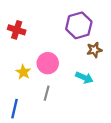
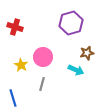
brown star: (94, 50) -> (87, 53), moved
blue line: (14, 109) -> (13, 98), turned -30

